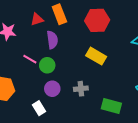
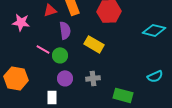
yellow rectangle: (96, 56) -> (94, 44), moved
white rectangle: (39, 108) -> (52, 97), turned 32

